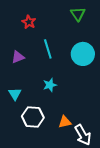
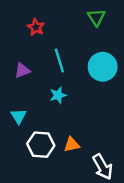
cyan star: (50, 85) -> (58, 95), moved
orange triangle: (65, 122) -> (72, 145), moved

